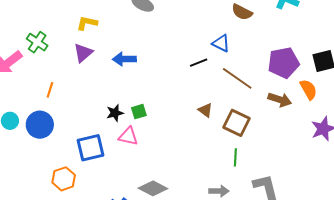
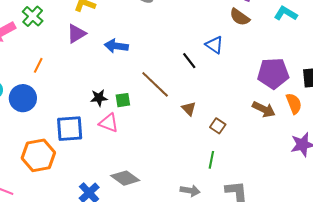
black line: (199, 63) -> (189, 61), turned 66
brown line: (237, 78) -> (155, 84), moved
brown square: (237, 123) -> (218, 126), size x0.6
orange hexagon: (64, 179) -> (38, 155), size x1.4

